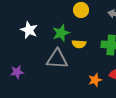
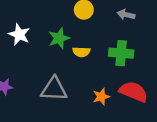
gray triangle: (57, 59) -> (54, 89), moved

